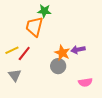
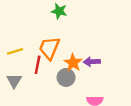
orange trapezoid: (34, 27) -> (49, 48), moved
red line: (24, 53) -> (38, 65), moved, turned -35

